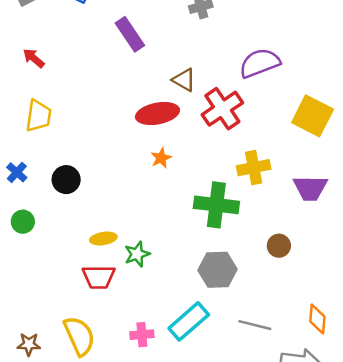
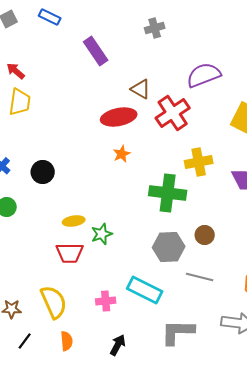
yellow trapezoid: (38, 116) -> (20, 102), moved
brown circle: (279, 246) -> (205, 235), moved
cyan rectangle: (189, 321) -> (145, 290), turned 68
gray line: (255, 325) -> (200, 277), moved

